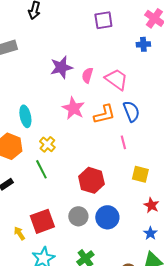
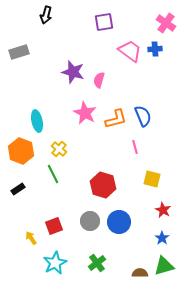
purple square: (103, 20) -> (104, 22), moved
purple star: (61, 67) -> (73, 72), turned 30
pink trapezoid: (116, 79) -> (130, 51), moved
red square: (42, 221) -> (54, 226), size x0.7

